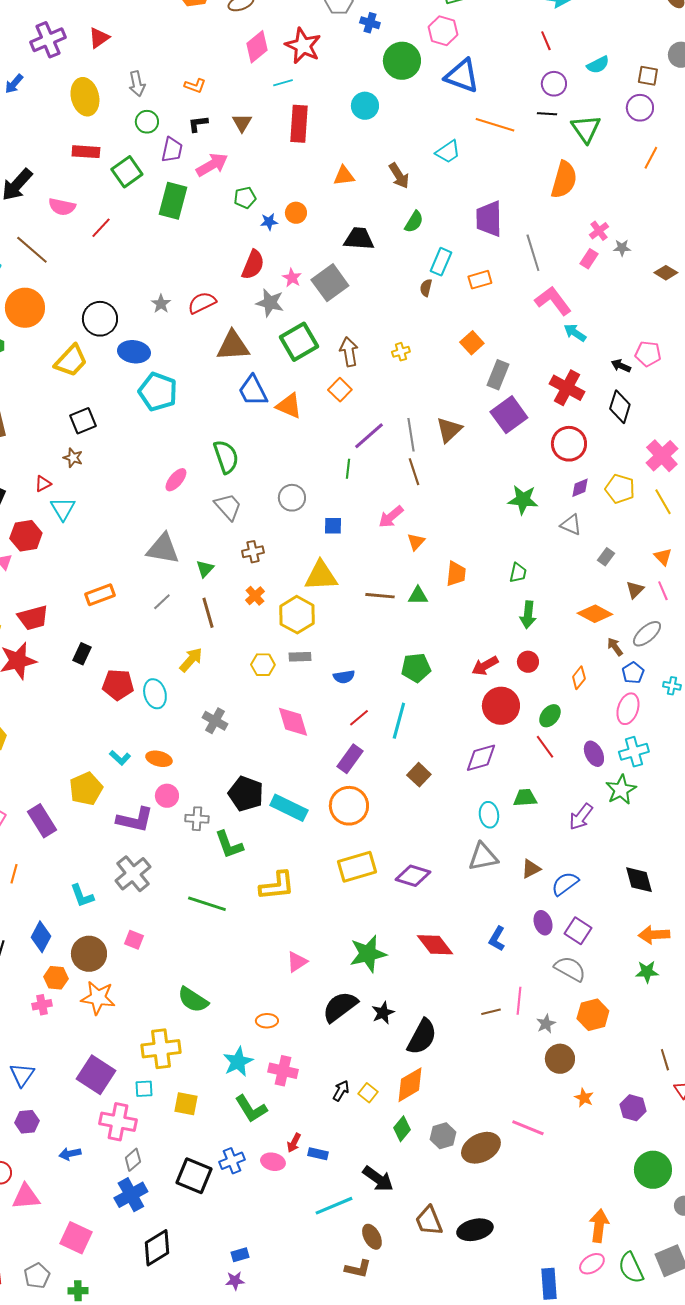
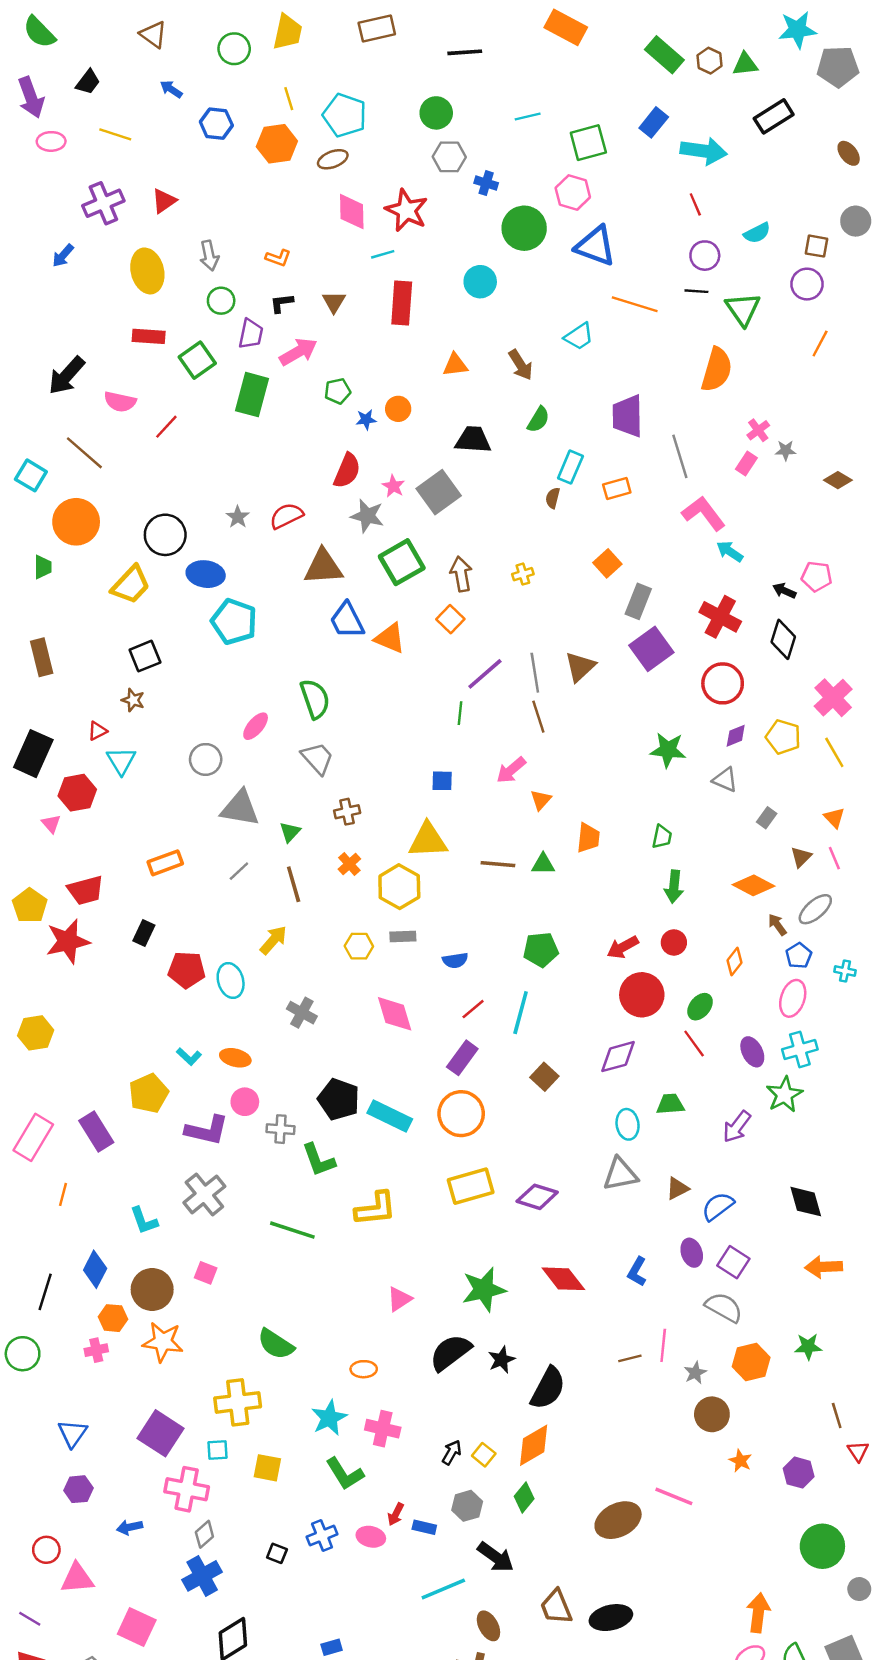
pink diamond: (257, 47) -> (352, 212), turned -52
gray circle: (292, 498) -> (206, 759), moved
green star: (647, 972) -> (808, 1347), moved
gray hexagon: (443, 1136) -> (467, 1506), moved
black square: (194, 1176) -> (277, 1553), size x0.5

